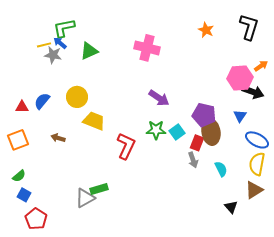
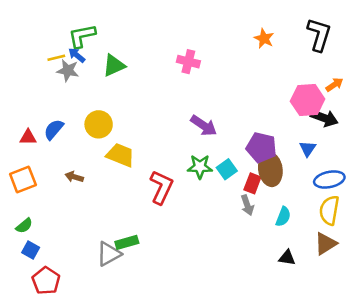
pink cross: (147, 48) -> (188, 62), size x0.7
blue ellipse: (257, 140) -> (329, 179), turned -40
cyan semicircle: (221, 169) -> (283, 217), turned 49
black triangle: (231, 207) -> (287, 258), moved, turned -40

